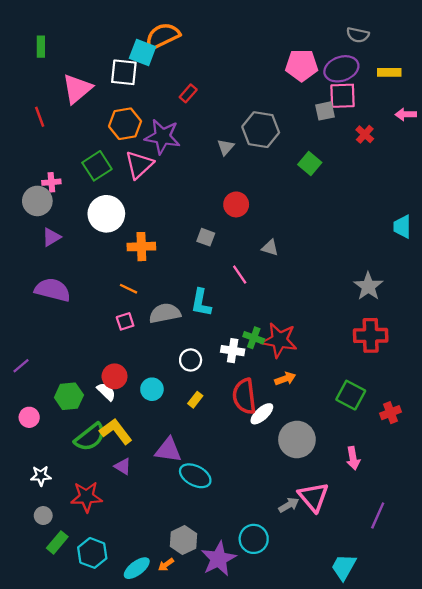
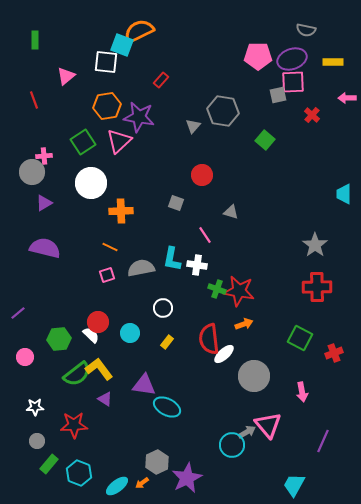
pink triangle: (77, 89) -> (66, 76), size x0.7
white cross: (233, 351) -> (197, 265), moved
cyan circle: (254, 539) -> (232, 445), moved

